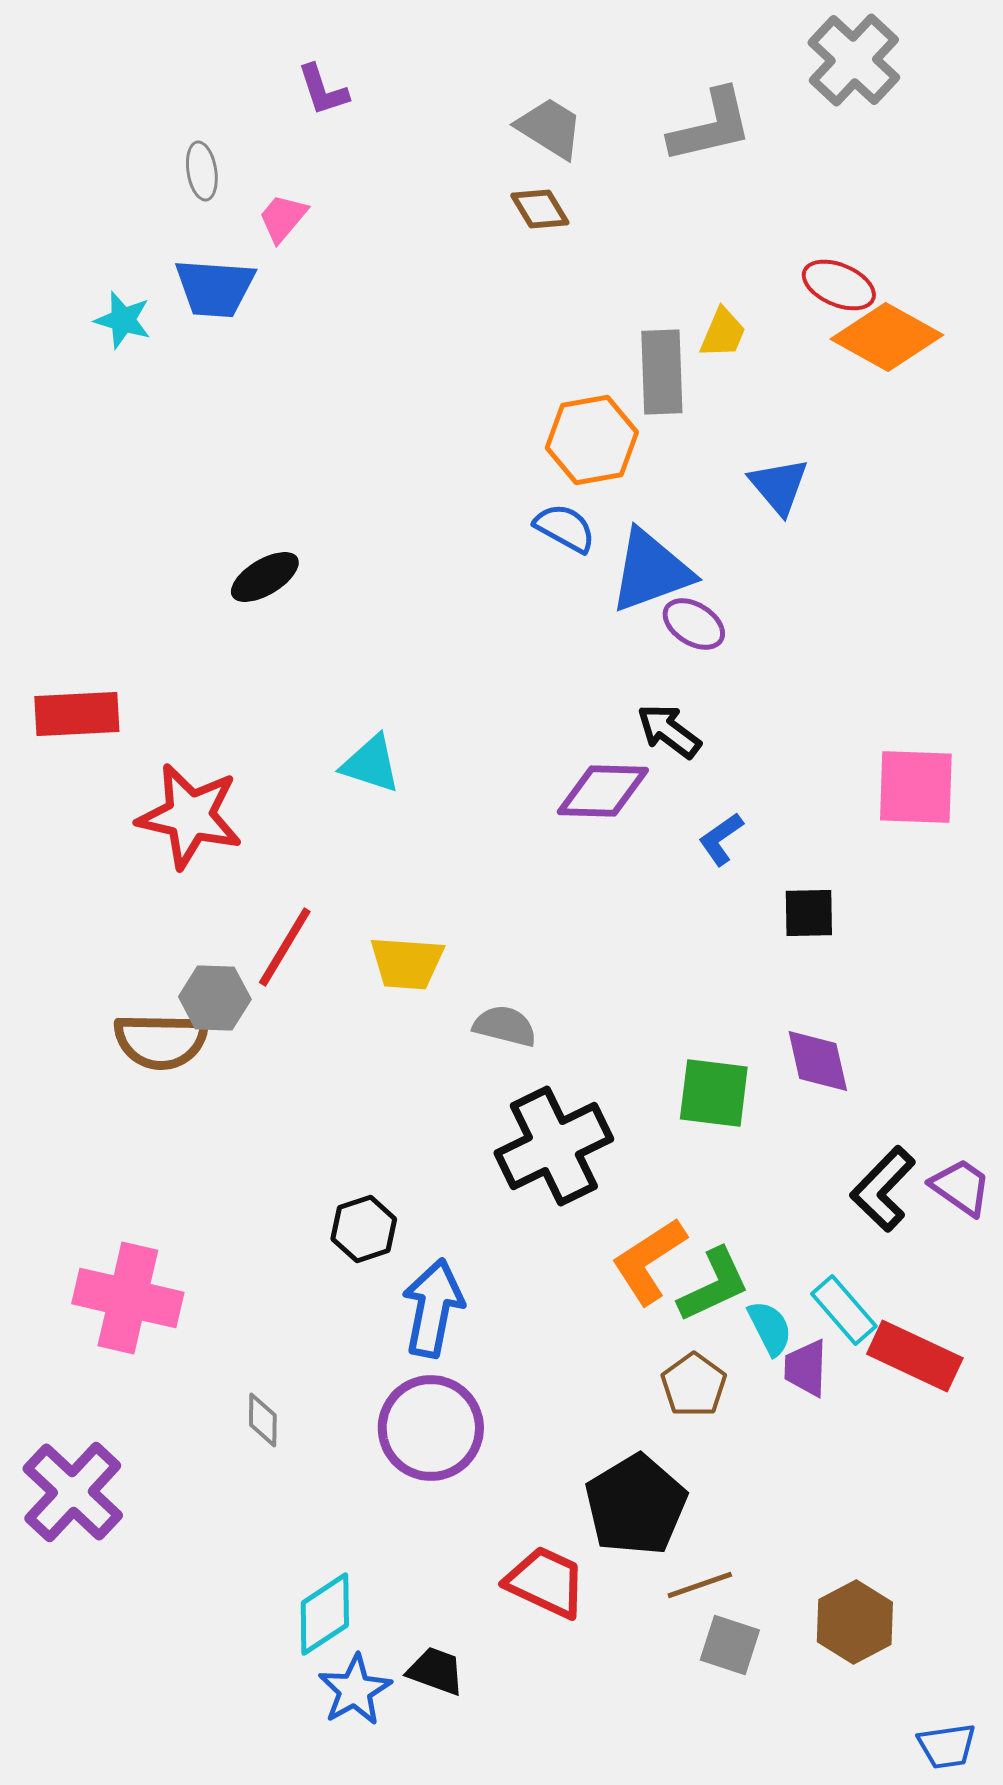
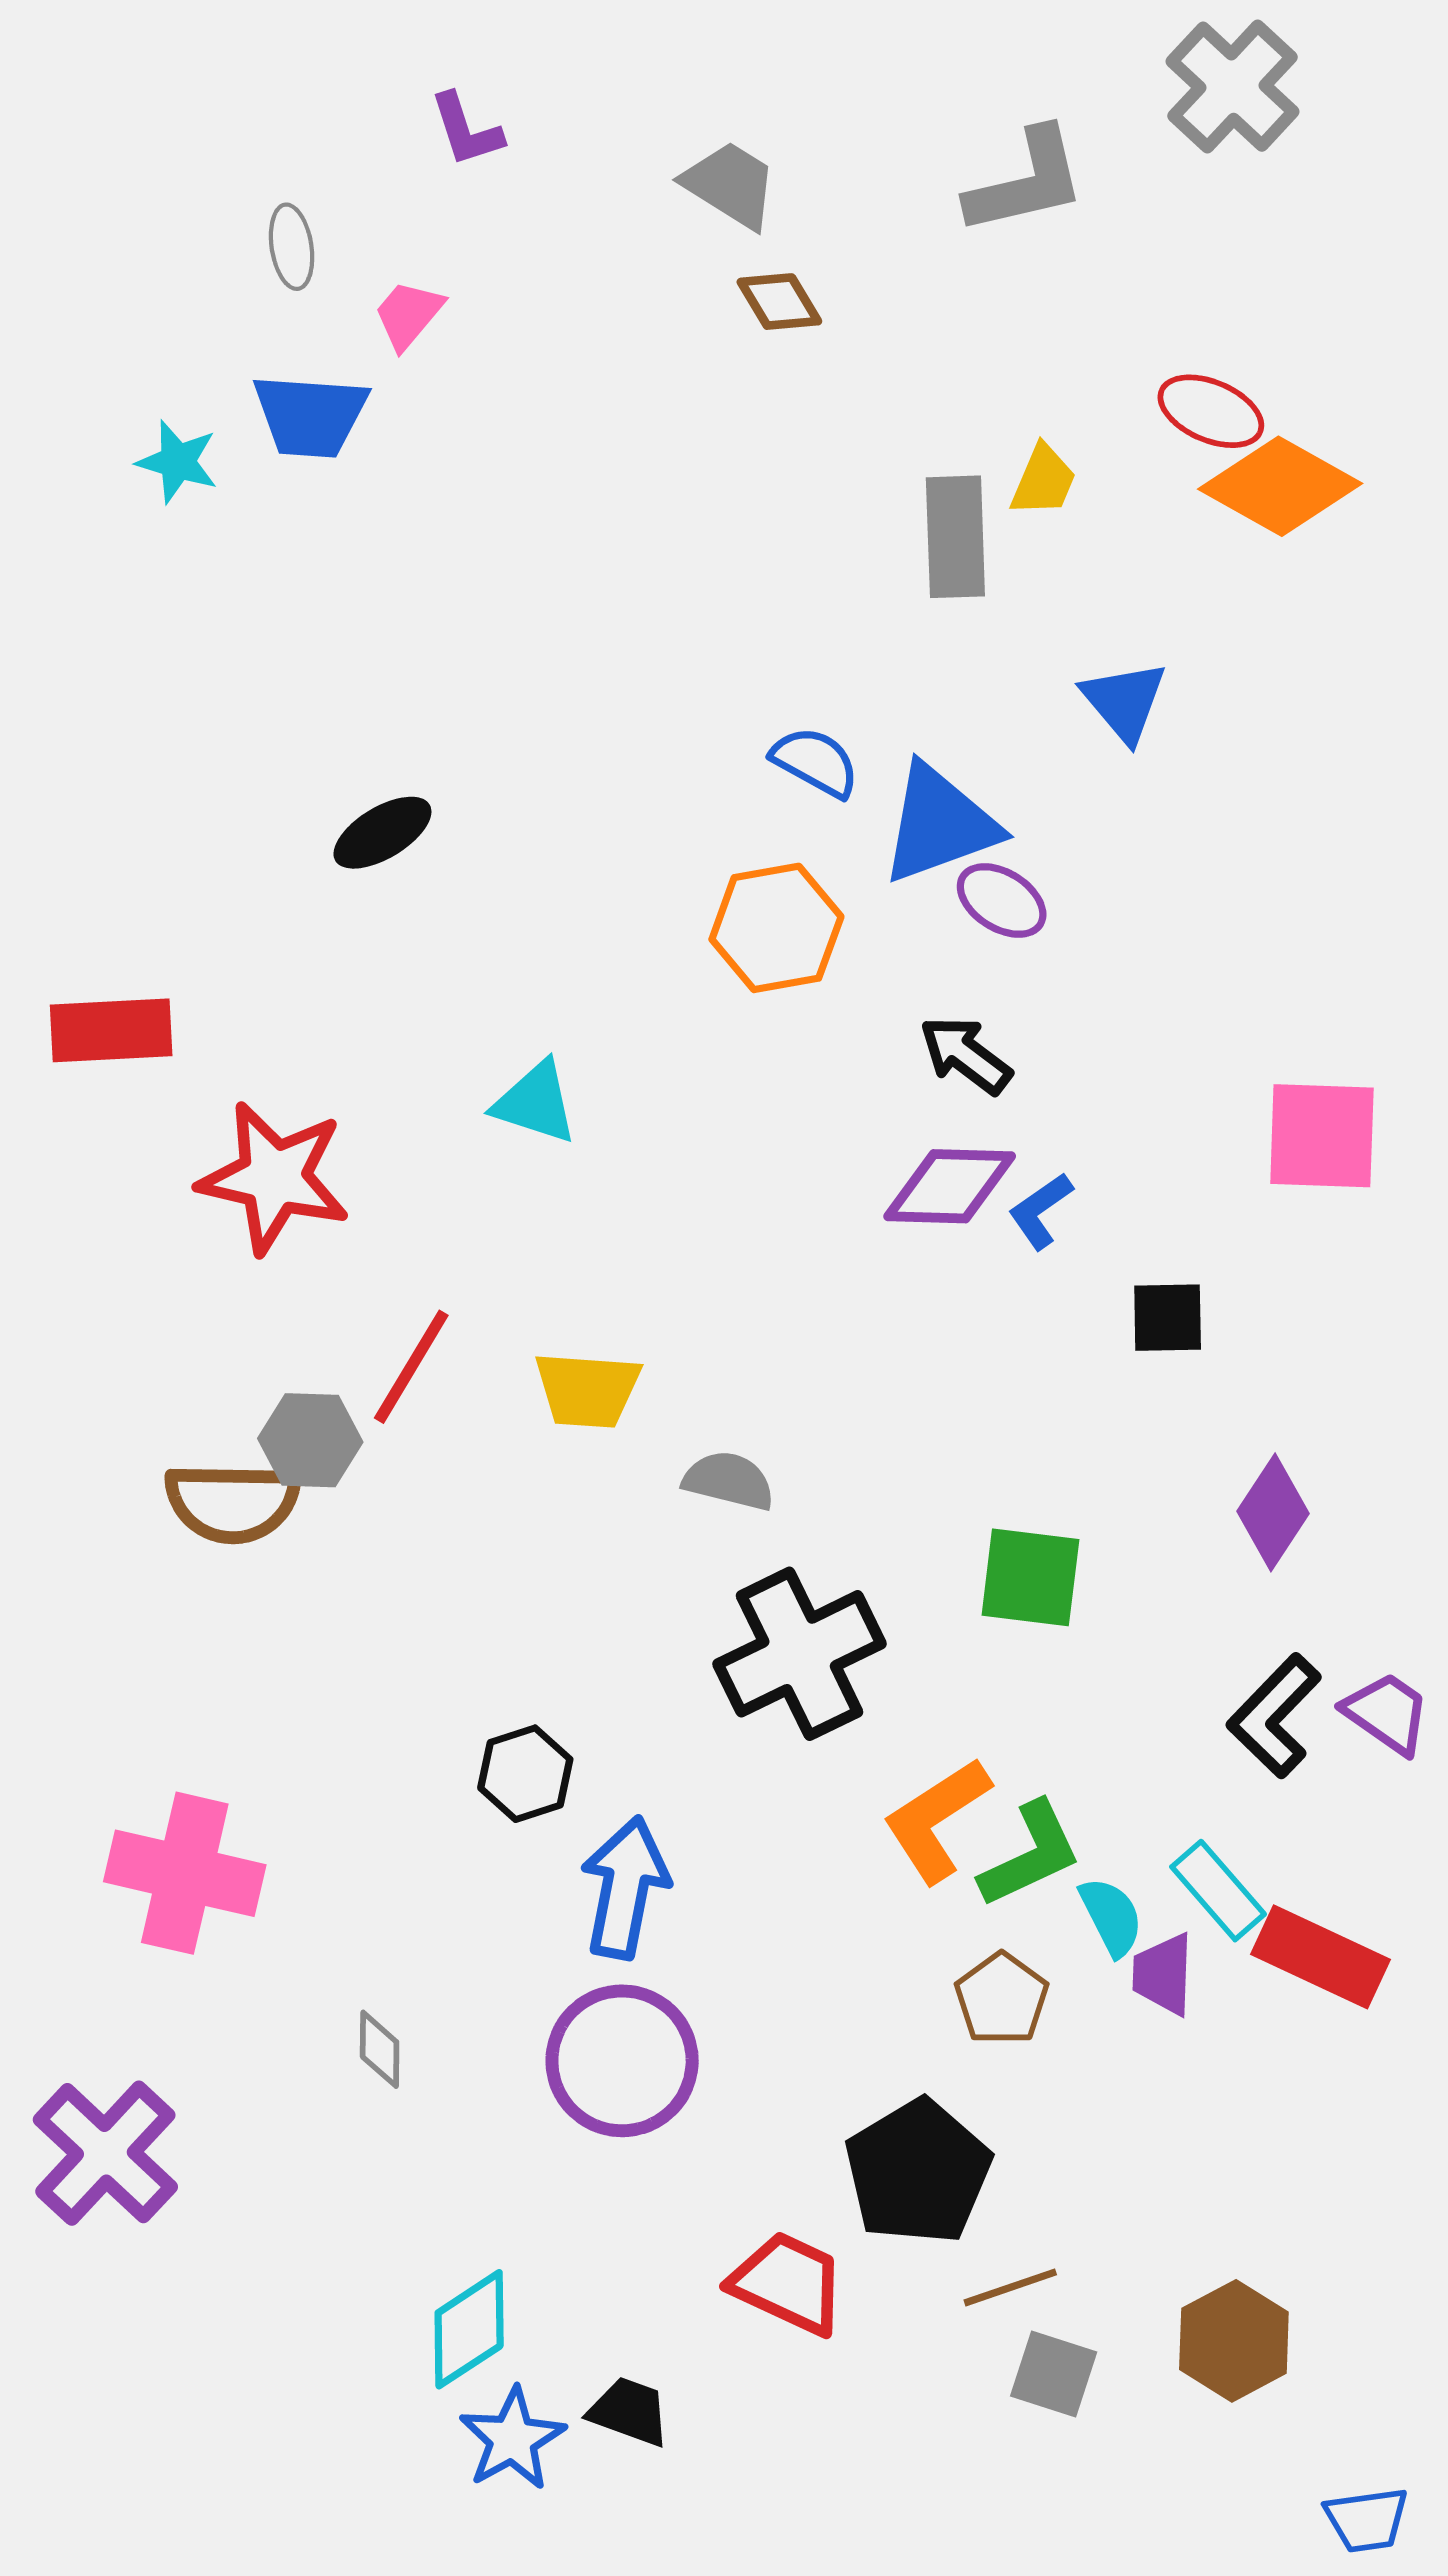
gray trapezoid: (550, 128) -> (730, 185), moved
orange hexagon: (592, 440) -> (776, 928), moved
purple diamond: (603, 791) -> (950, 1186), moved
purple diamond: (818, 1061) -> (1273, 1512), moved, turned 46

